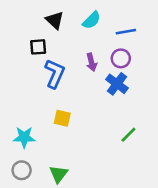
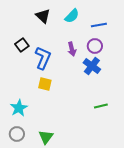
black square: (38, 47) -> (22, 45), moved, turned -32
yellow square: (62, 118) -> (45, 84), moved
green line: (128, 135) -> (101, 106), turned 32
cyan star: (24, 137) -> (19, 108), turned -30

